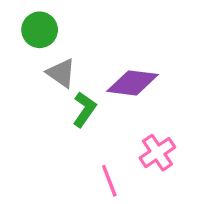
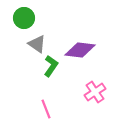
pink line: (109, 181) -> (46, 109), moved

